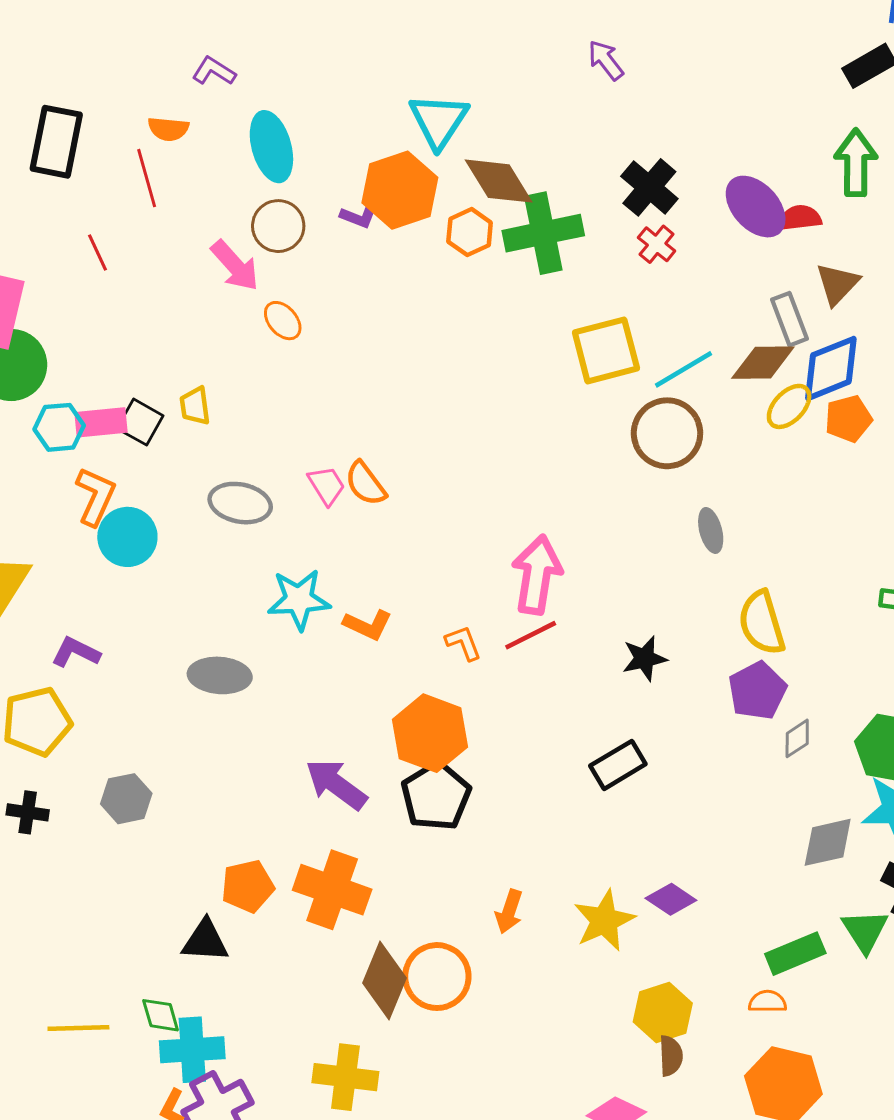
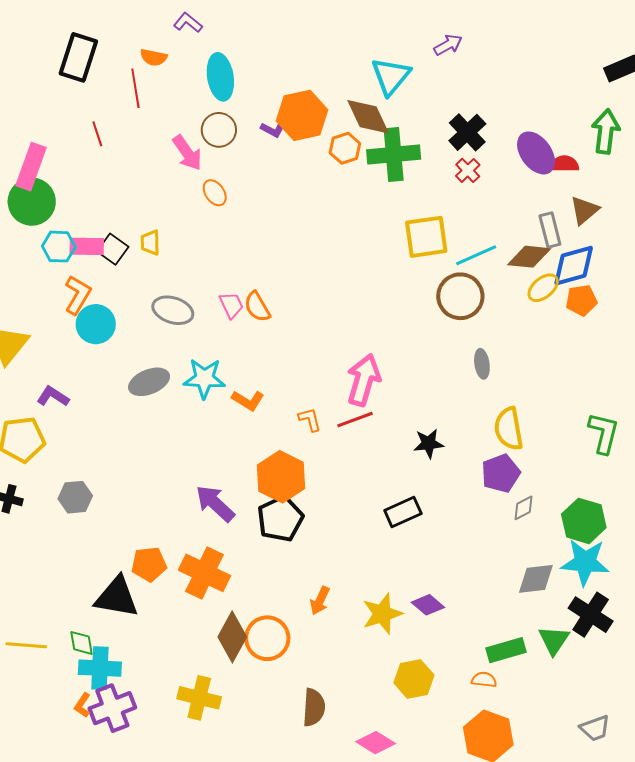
purple arrow: (606, 60) -> (448, 45), turned 92
cyan triangle: (439, 121) -> (391, 76), moved
gray ellipse: (220, 675) -> (149, 382), moved, turned -33
black triangle: (205, 941) -> (117, 597), size x1.4
brown semicircle: (671, 1056) -> (314, 707), moved, size x1.4

